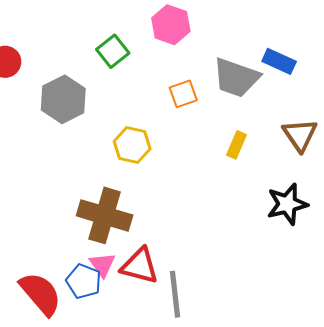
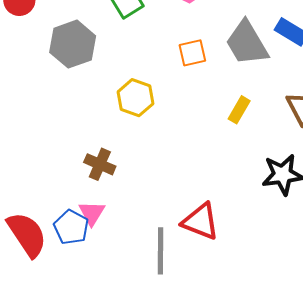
gray trapezoid: (236, 78) -> (247, 43), turned 33
brown cross: (105, 215) -> (100, 164), size x0.6
red triangle: (140, 266) -> (201, 221), moved

